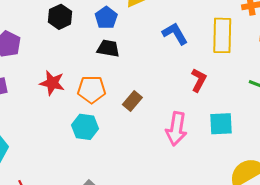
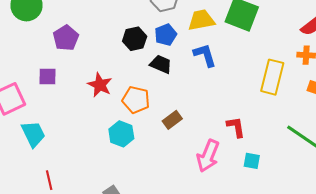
black hexagon: (60, 17) -> (135, 39), moved
blue L-shape: (175, 34) -> (205, 55), moved
red L-shape: (199, 80) -> (236, 127), moved, turned -50
cyan square: (221, 124) -> (252, 161), size x0.7

